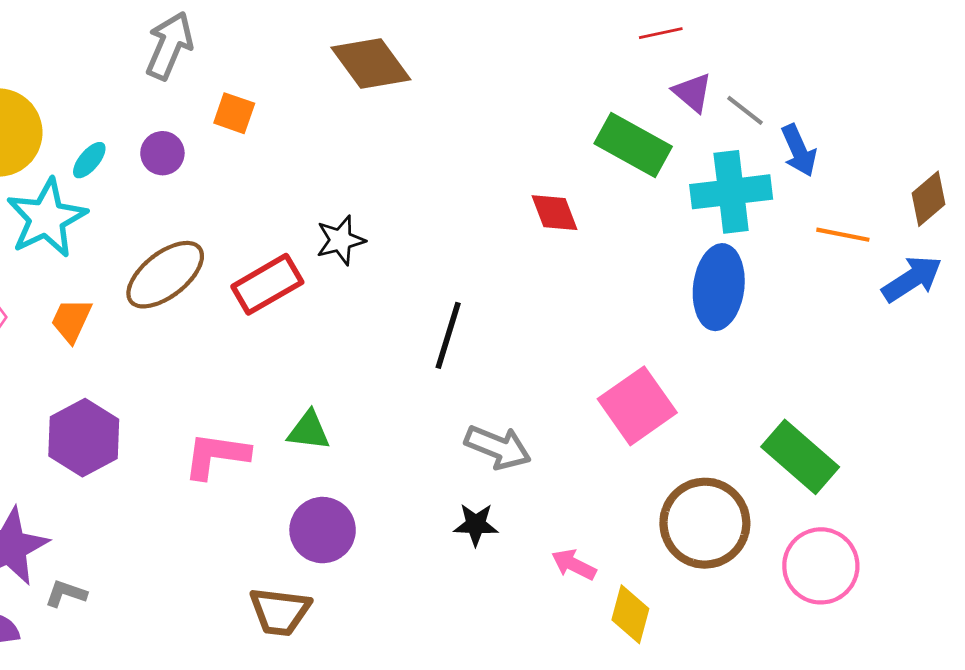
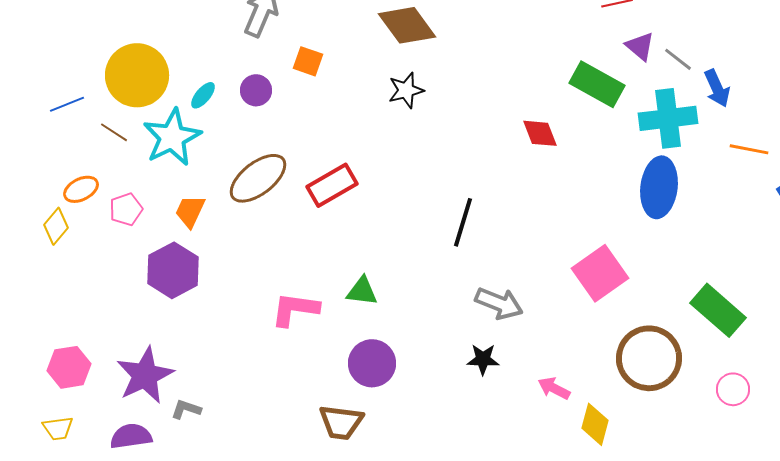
black star: (340, 240) -> (406, 90), moved
purple hexagon: (84, 438) -> (173, 270), moved
pink circle: (821, 566) -> (733, 389), size x0.6

